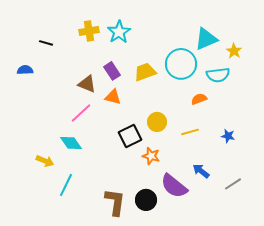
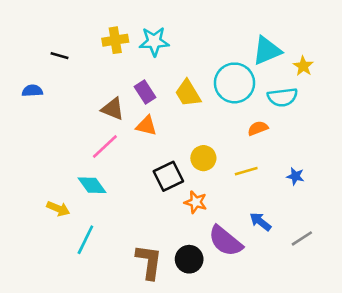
cyan star: (119, 32) -> (154, 41), turned 30
yellow trapezoid: (145, 72) -> (188, 93), turned -100

